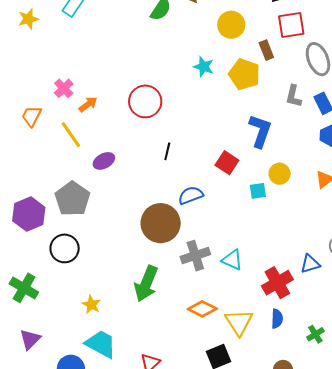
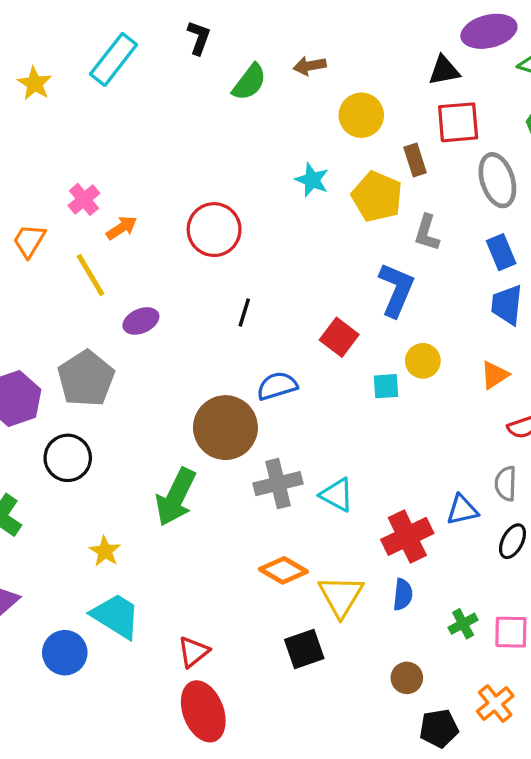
yellow star: (28, 19) -> (35, 84), turned -30
gray L-shape: (294, 96) -> (427, 233), moved
green arrow: (146, 284) -> (176, 497), moved

